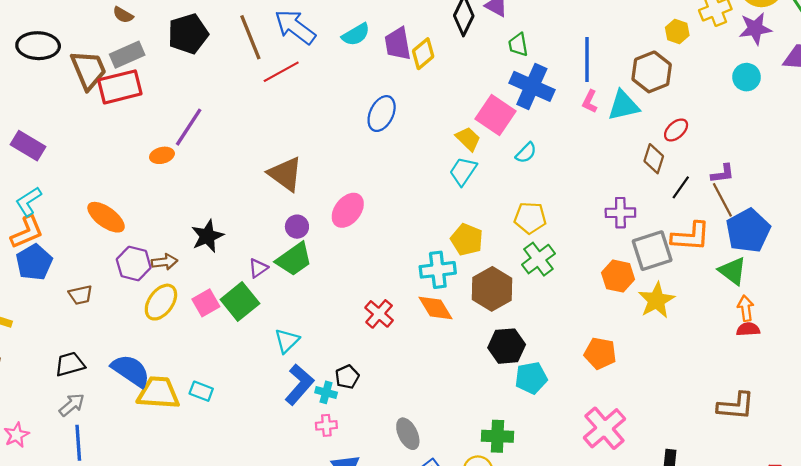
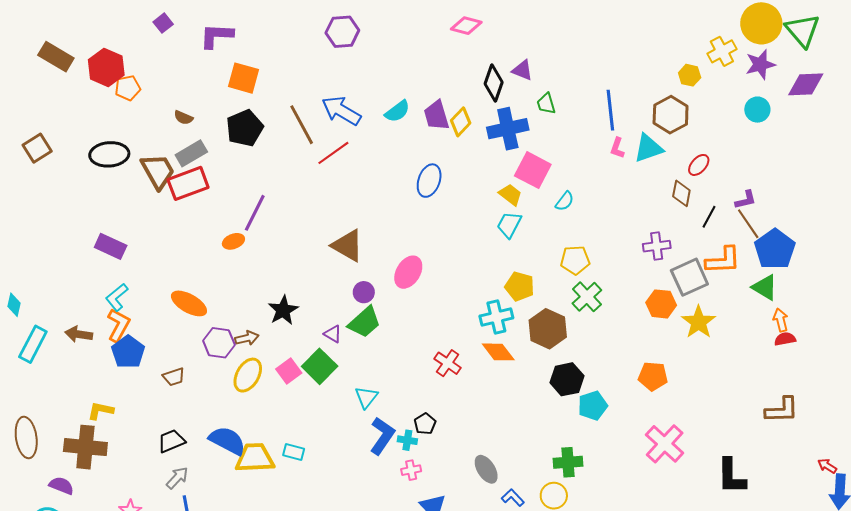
blue cross: (532, 86) -> (508, 129), moved, turned -30
orange L-shape: (27, 232) -> (118, 325), turned -32
purple triangle: (258, 268) -> (333, 334), turned -48

